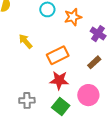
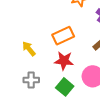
yellow arrow: (25, 41) -> (29, 49), moved

